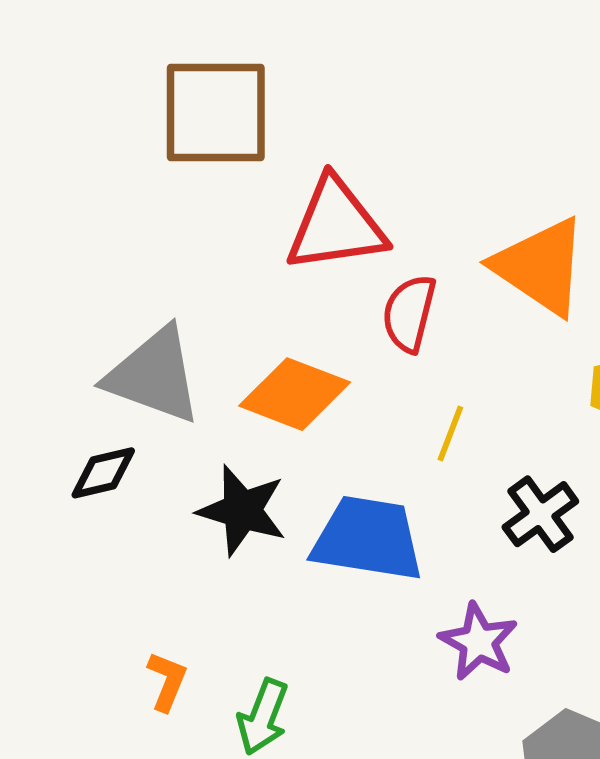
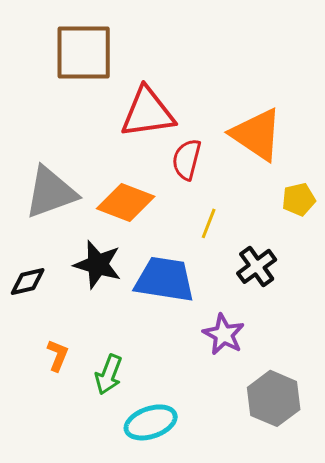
gray triangle: (154, 375) -> (51, 192), turned -40
black diamond: (103, 473) -> (28, 281), moved

